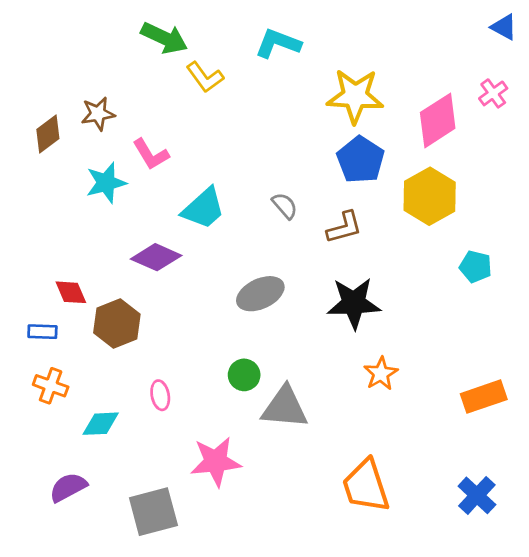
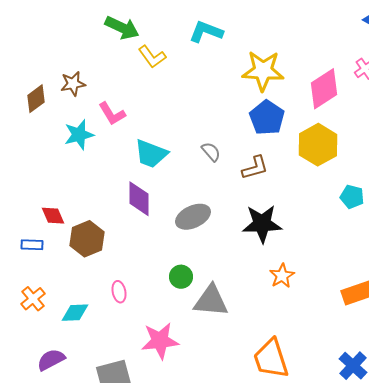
cyan trapezoid: (204, 208) -> (151, 154), turned 63
purple diamond: (156, 257) -> (139, 199), moved, turned 66
orange cross: (51, 386) -> (33, 299), moved, turned 30

